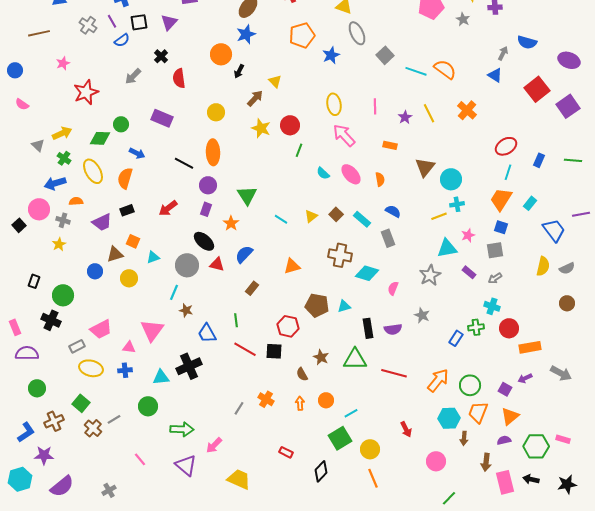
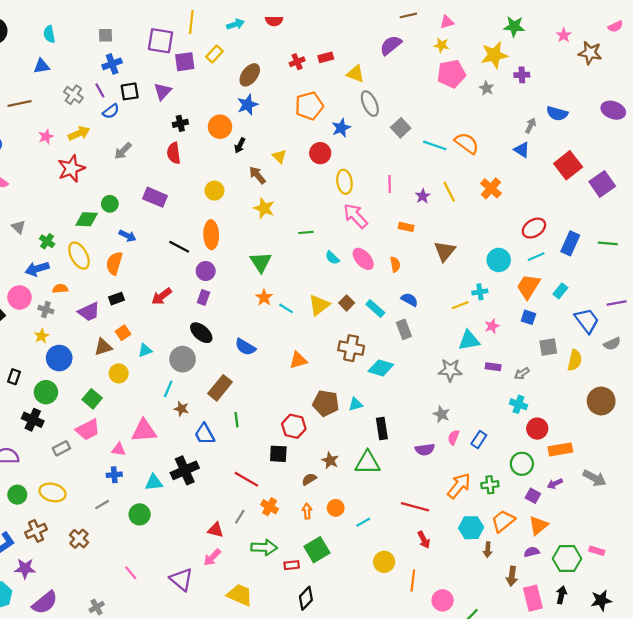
black cross: (161, 56) -> (180, 123), moved, turned 32
purple ellipse: (569, 60) -> (613, 110), moved
brown arrow: (255, 98) -> (257, 175), turned -84
red circle: (290, 125) -> (320, 153), moved
yellow arrow: (62, 133) -> (79, 133), moved
green line: (299, 150) -> (306, 232), turned 64
blue rectangle: (539, 160) -> (570, 243), size x1.5
cyan line: (508, 172) -> (536, 257), turned 49
cyan circle: (451, 179) -> (499, 260), moved
green triangle: (247, 195) -> (261, 262), moved
yellow triangle: (311, 216) -> (319, 305), size x1.5
orange star: (231, 223) -> (264, 297), moved
orange square: (133, 241) -> (123, 333), turned 32
gray square: (495, 250) -> (548, 347), moved
blue semicircle: (244, 254) -> (245, 347), turned -102
red triangle: (217, 264) -> (216, 530), moved
gray semicircle: (567, 268) -> (612, 344), moved
blue circle: (95, 271) -> (59, 358), moved, size x1.5
purple rectangle: (469, 272) -> (493, 367), turned -32
gray star: (430, 275) -> (450, 370), turned 30
brown rectangle: (252, 288) -> (220, 388), moved, size x1.6
pink semicircle: (393, 288) -> (454, 437), moved
brown circle: (567, 303) -> (601, 401), size x1.6
green cross: (476, 327) -> (490, 485), moved
purple semicircle: (393, 329) -> (425, 449), moved
pink triangle: (152, 330) -> (144, 431), turned 50
red line: (245, 349) -> (246, 479), moved
yellow ellipse: (91, 368) -> (53, 492), moved
red line: (394, 373) -> (415, 507), moved
brown semicircle: (302, 374) -> (309, 479), turned 88
green circle: (470, 385) -> (522, 464), moved
green square: (81, 403) -> (92, 399), moved
orange trapezoid: (478, 412) -> (503, 521), turned 30
gray line: (114, 419) -> (102, 505), moved
green arrow: (182, 429) -> (264, 548), moved
green square: (340, 438) -> (317, 550), moved
red rectangle: (286, 452) -> (292, 565), turned -32
pink circle: (436, 461) -> (443, 600), moved
black diamond: (321, 471) -> (306, 598), moved
orange line: (373, 478) -> (413, 581), moved, turned 30
black arrow: (531, 479) -> (561, 595), turned 91

